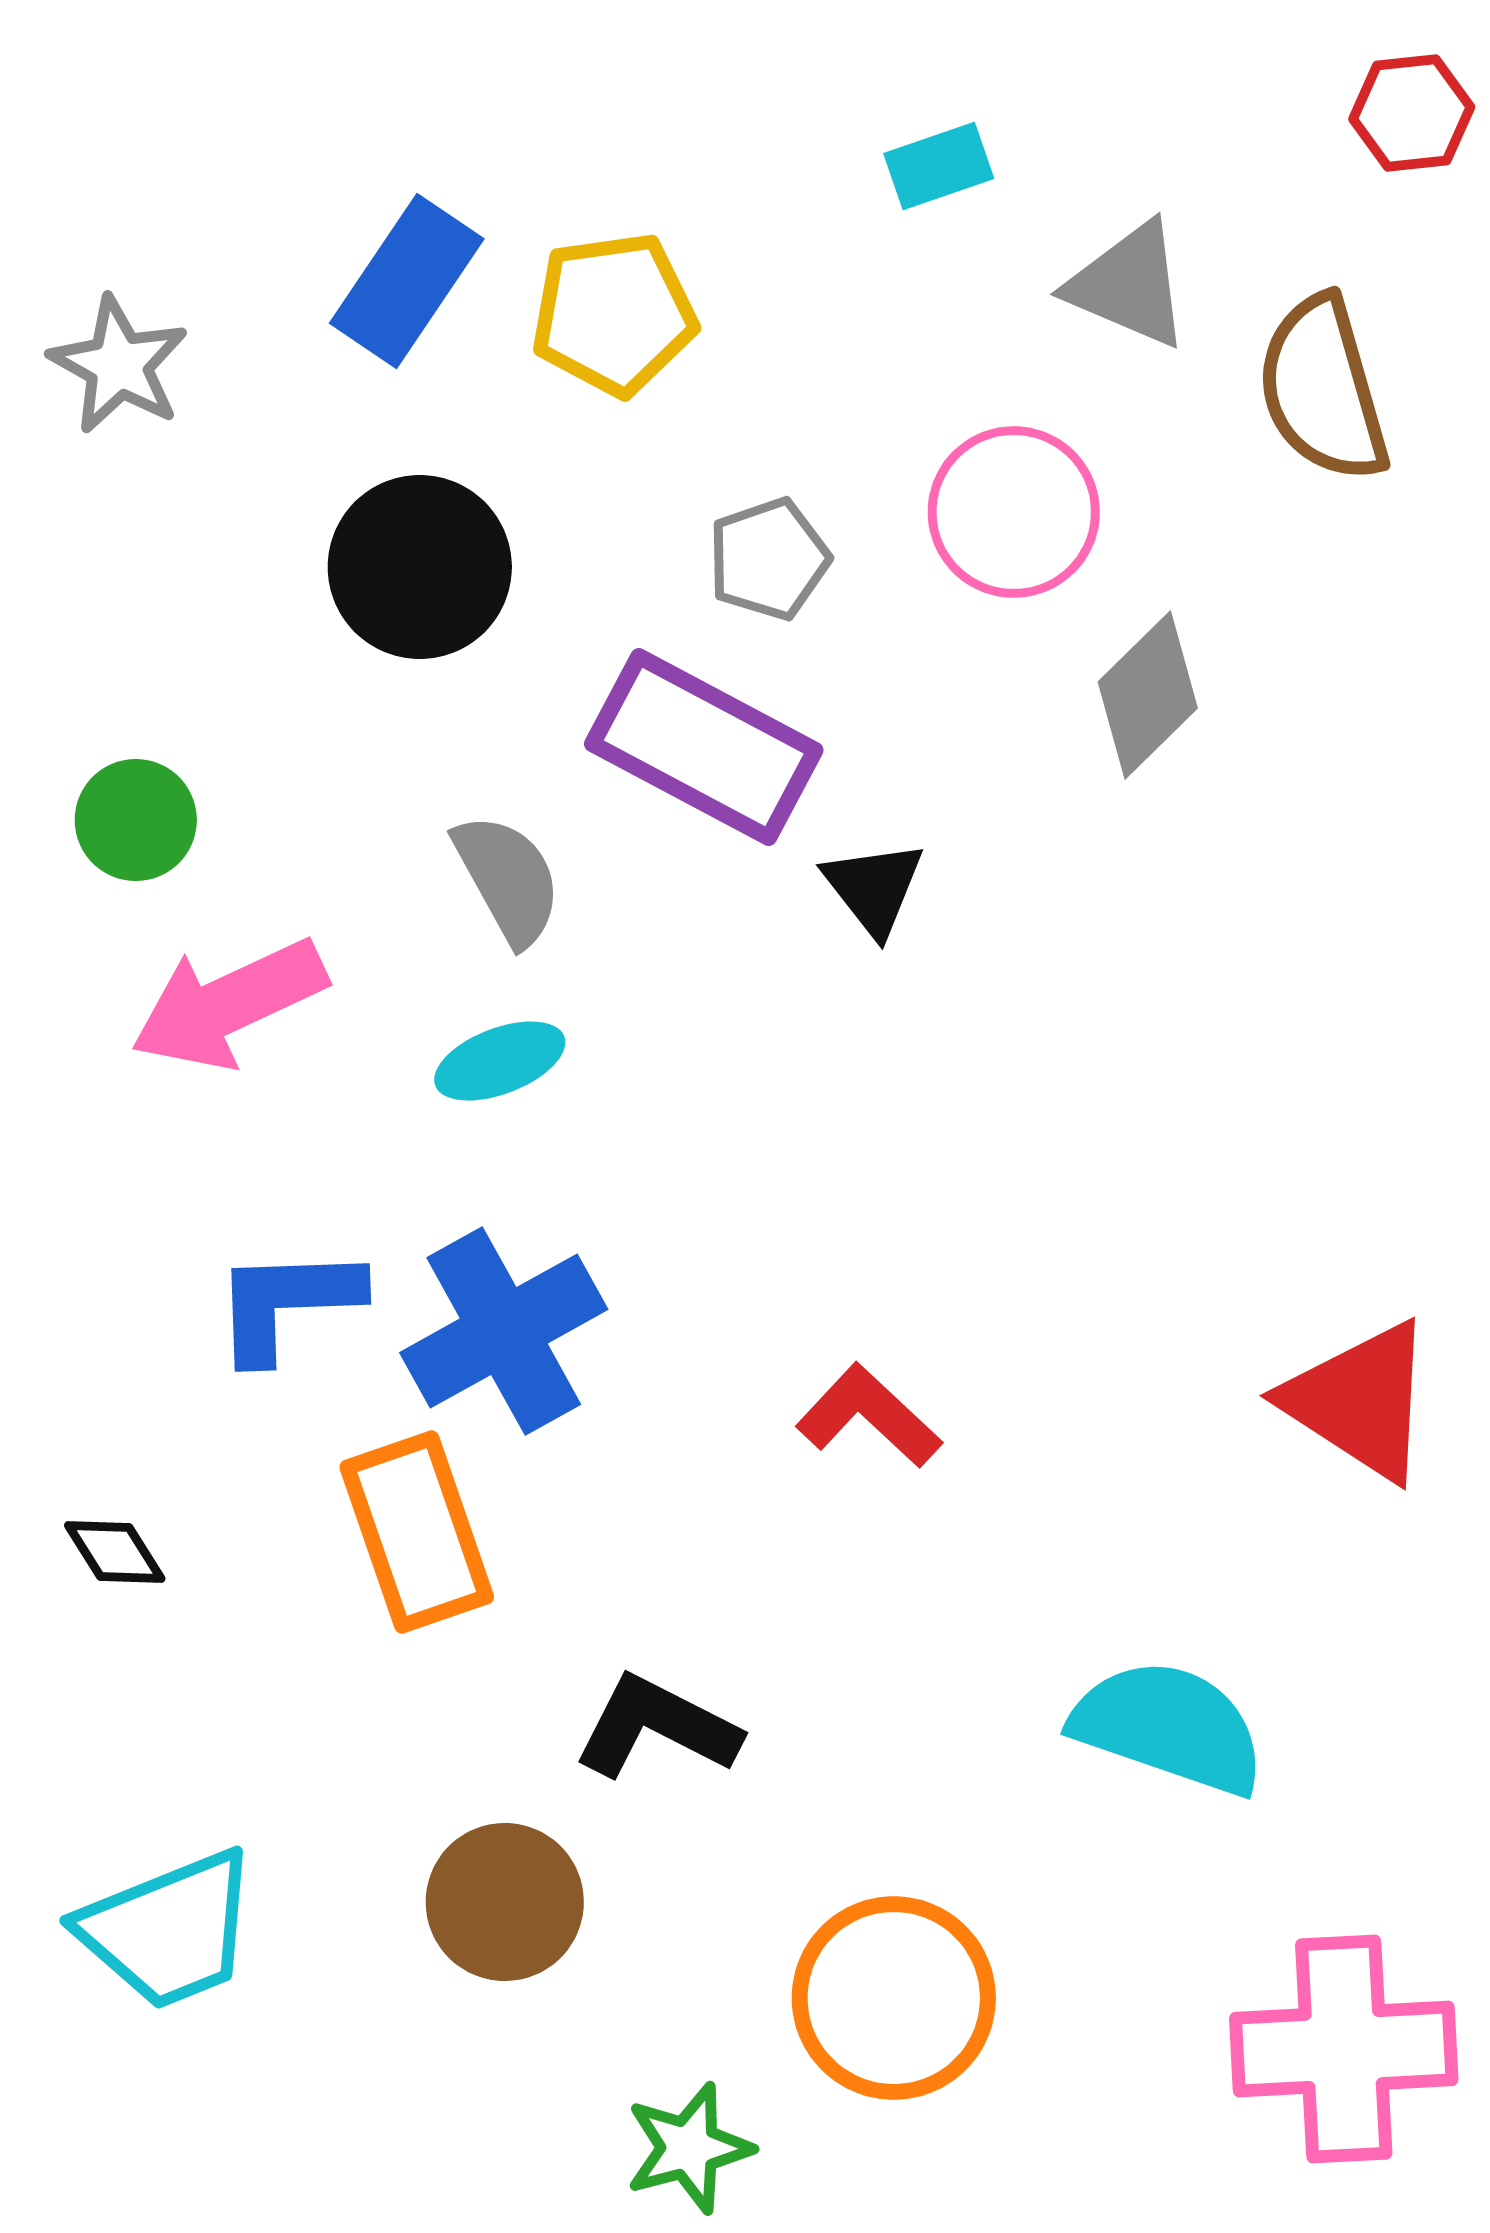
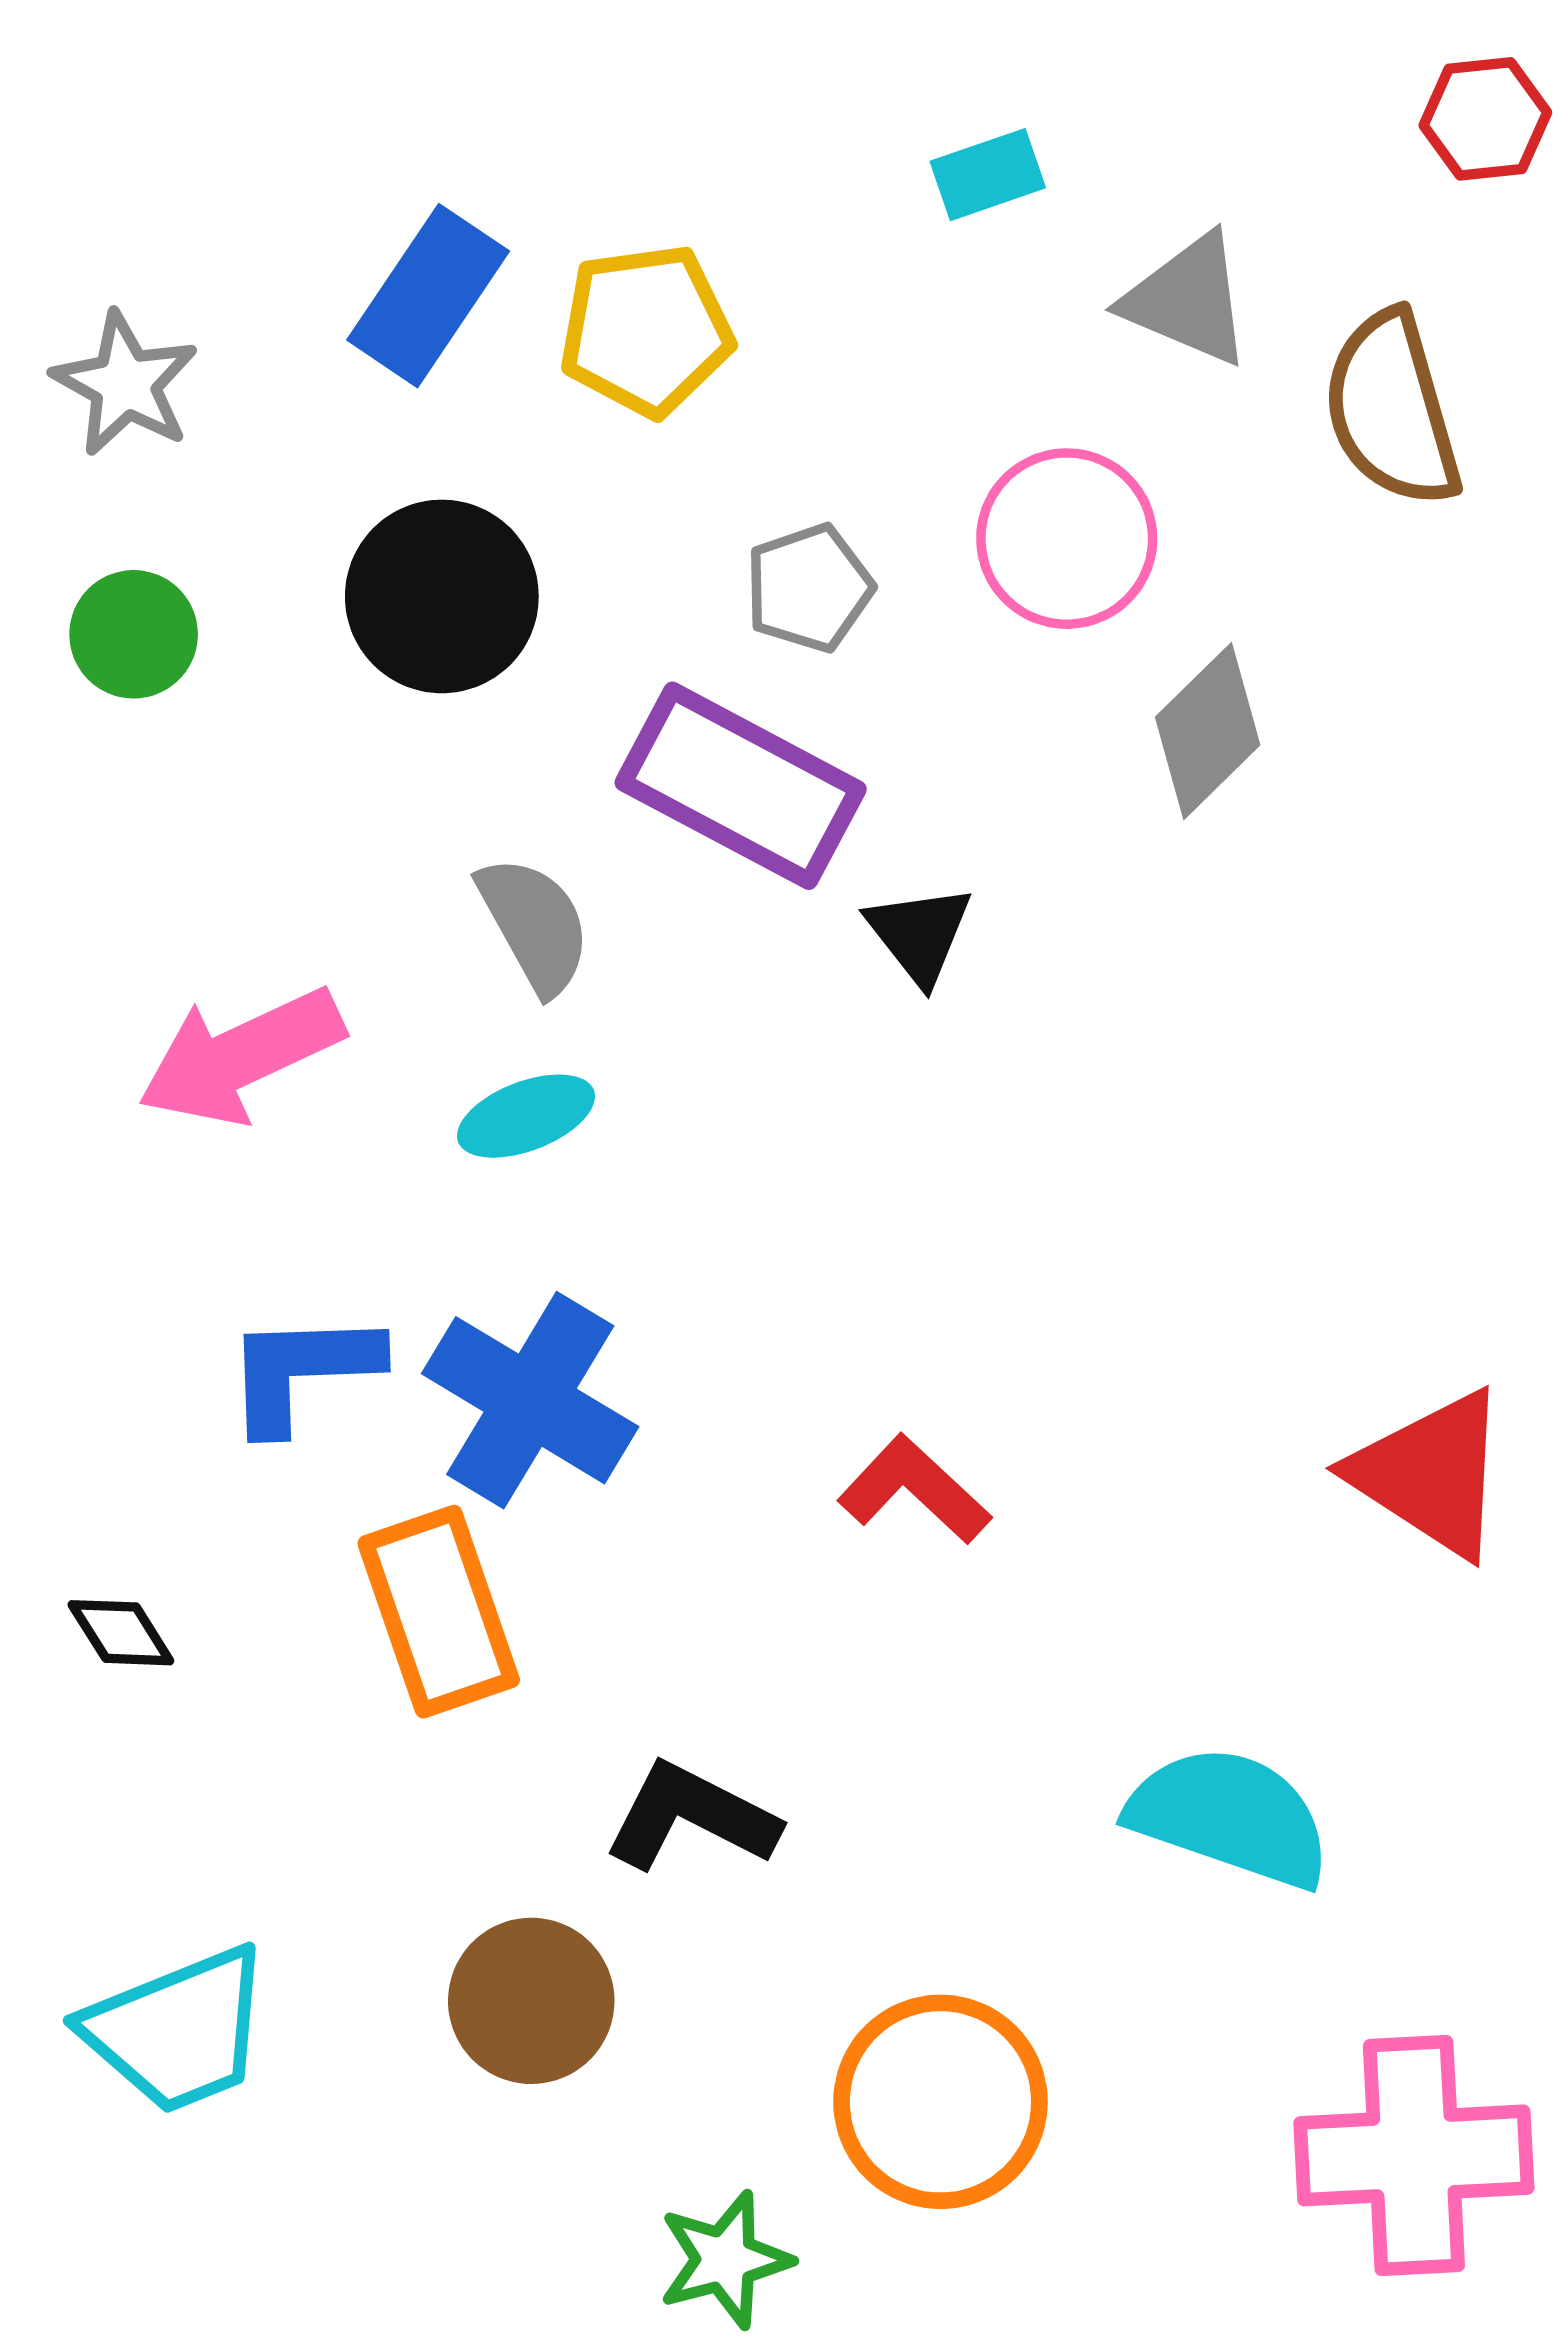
green circle: (136, 820) -> (134, 634), moved
blue cross: (504, 1331) -> (530, 1400), turned -30

